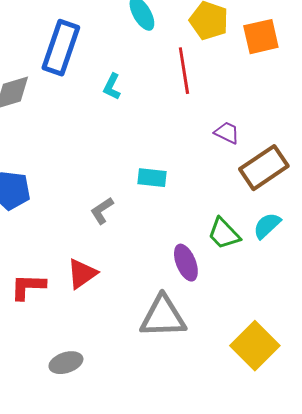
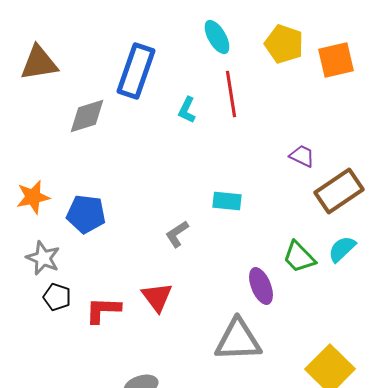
red line: (184, 71) -> (231, 94), moved
red triangle: (82, 274) -> (157, 297), turned -32

